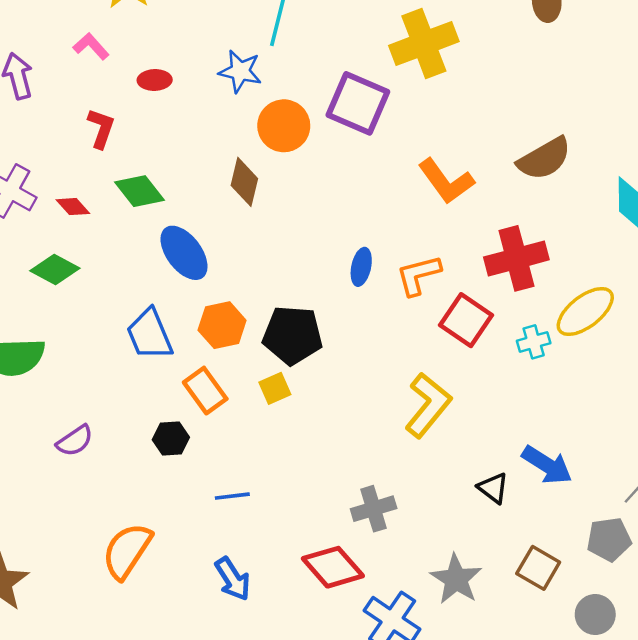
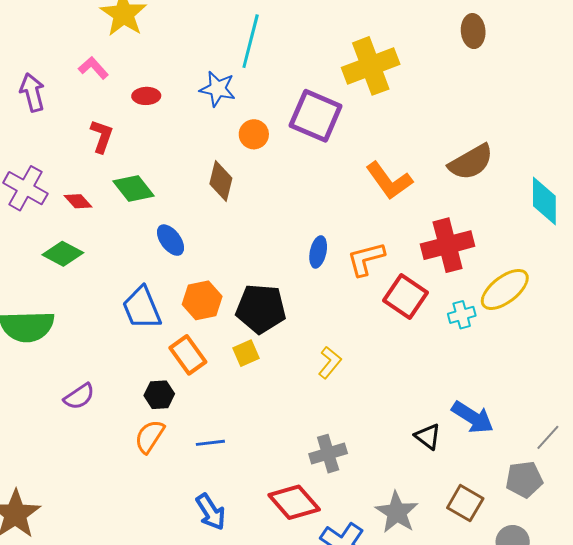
orange circle: (284, 126) -> (254, 134), size x0.7
blue ellipse: (184, 253) -> (170, 240), size x0.7
yellow L-shape: (428, 405) -> (330, 363), moved, size x0.6
orange semicircle: (127, 551) -> (150, 436), moved, size x0.7

